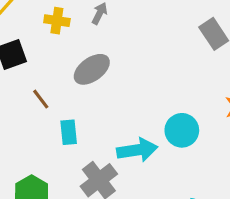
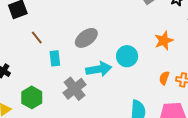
gray ellipse: (92, 69) -> (86, 38), moved

